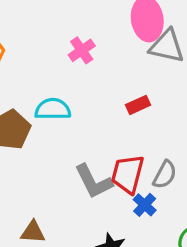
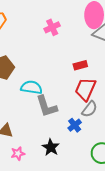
cyan semicircle: (53, 109) -> (31, 87), moved
red trapezoid: (128, 174) -> (85, 89), moved

